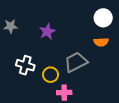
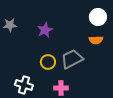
white cross: (25, 65) -> (24, 85), moved
yellow circle: (51, 75) -> (48, 62), moved

